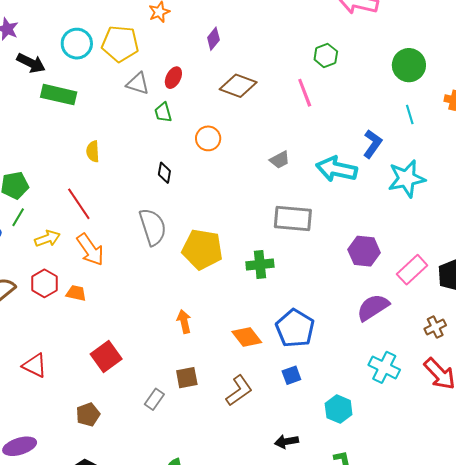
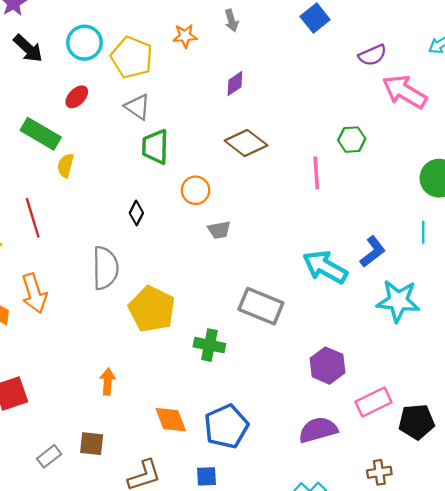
red ellipse: (173, 78) -> (77, 97), moved
green rectangle: (59, 95) -> (41, 134), moved
green trapezoid: (163, 112) -> (155, 147), size x1.5
gray trapezoid: (280, 160) -> (219, 230), moved
orange arrow: (90, 250) -> (34, 293), moved

